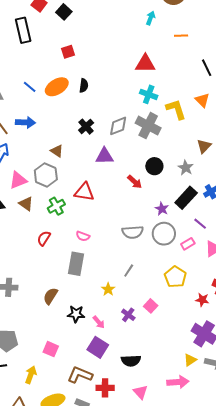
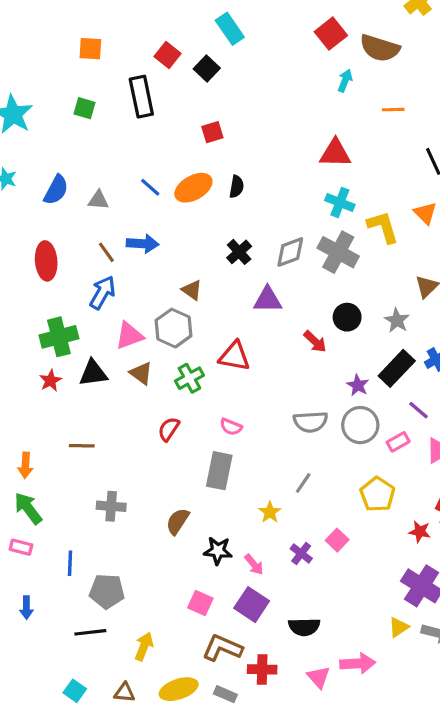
pink square: (51, 349) -> (200, 603), moved
pink arrow: (178, 382) -> (358, 663), moved

